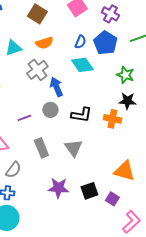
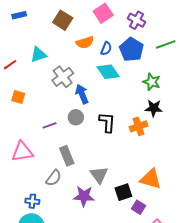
orange semicircle: (44, 43) -> (85, 42), moved
black L-shape: (81, 115) -> (107, 122), turned -95
orange cross: (112, 119) -> (139, 126), turned -30
gray triangle: (73, 148) -> (99, 175), moved
gray semicircle: (13, 170) -> (54, 178), moved
black square: (89, 191) -> (123, 192), moved

